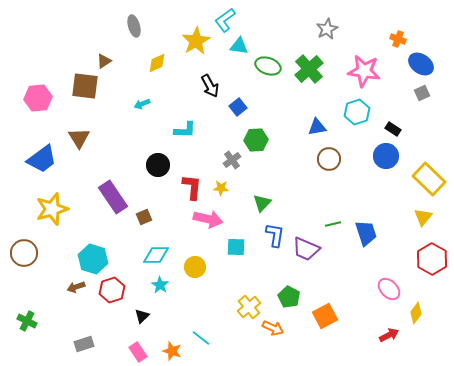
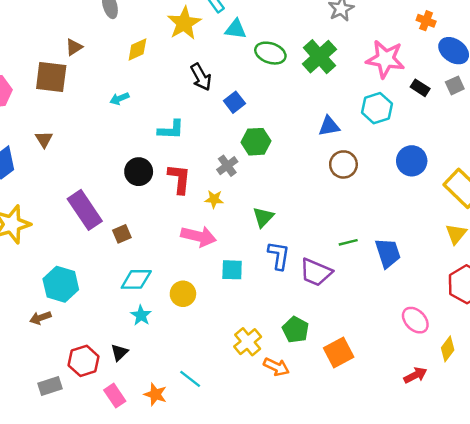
black rectangle: (393, 129) -> (420, 88), moved
brown triangle: (79, 138) -> (44, 139), size x0.7
red L-shape: (192, 187) -> (179, 179), moved
red hexagon: (112, 290) -> (84, 361), moved

